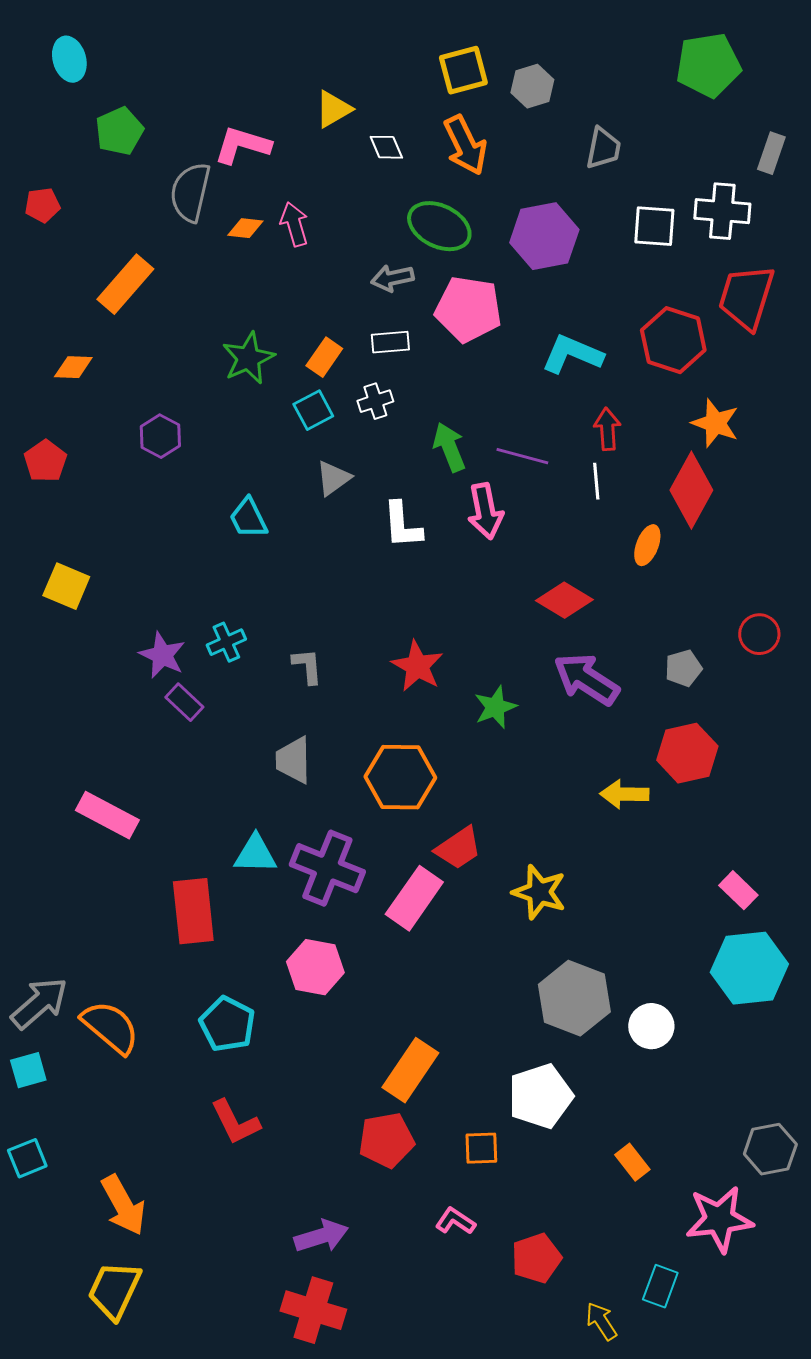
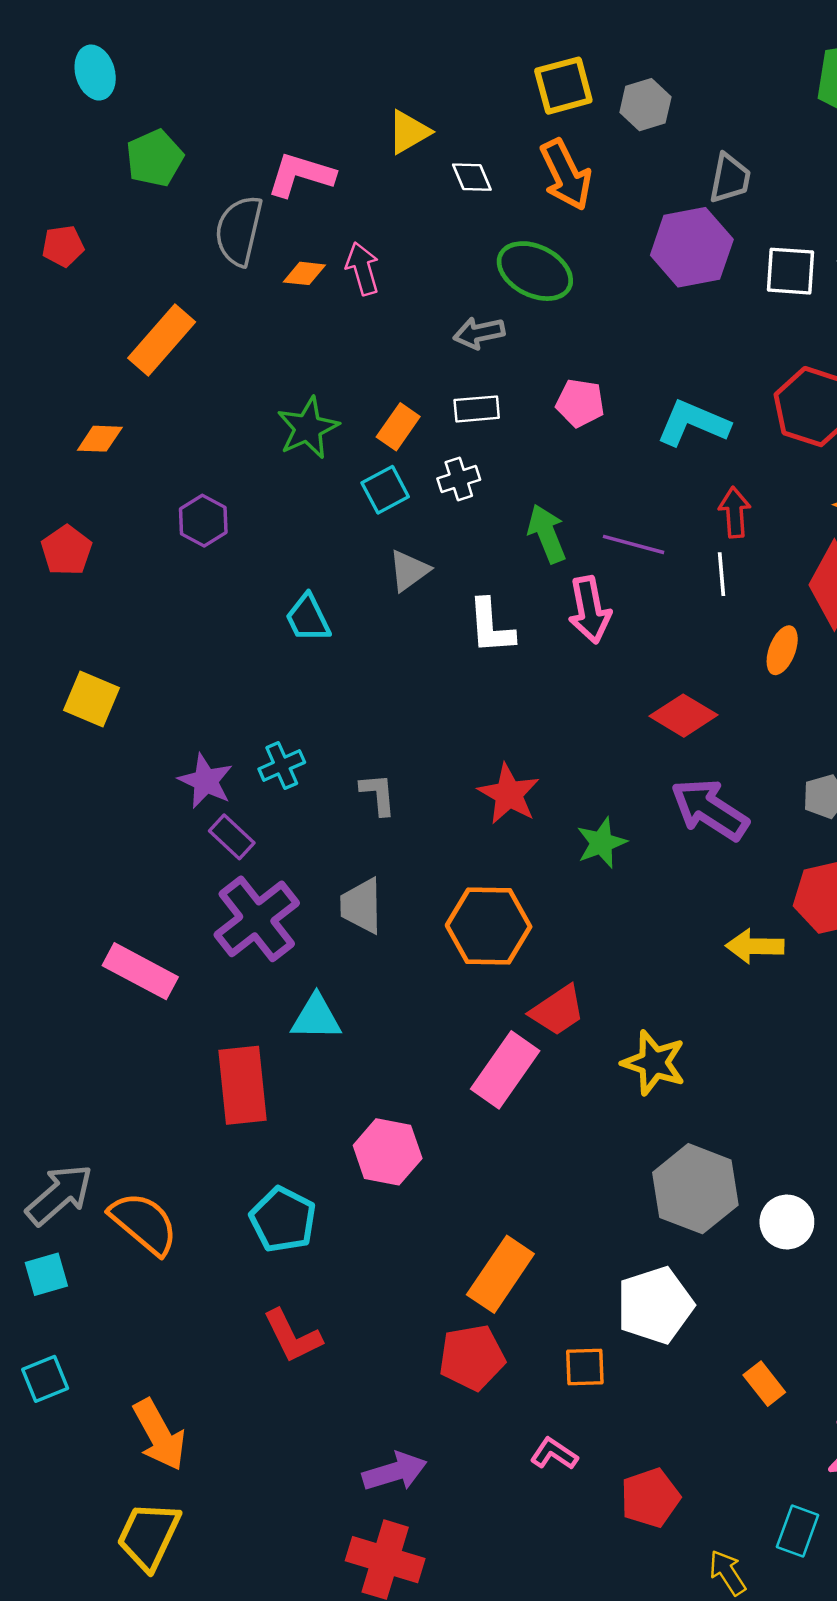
purple hexagon: (544, 236) -> (692, 247), moved
pink pentagon: (468, 309) -> (580, 403), moved, size x0.6
purple cross: (327, 868) -> (257, 919), moved, turned 30

